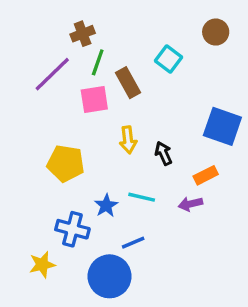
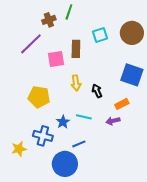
brown circle: (216, 32) -> (132, 33), moved, size x1.5
cyan square: (169, 59) -> (100, 35), turned 35
green line: (98, 62) -> (69, 12), moved
brown rectangle: (128, 83) -> (76, 49), turned 30
yellow star: (42, 265) -> (19, 149), moved

